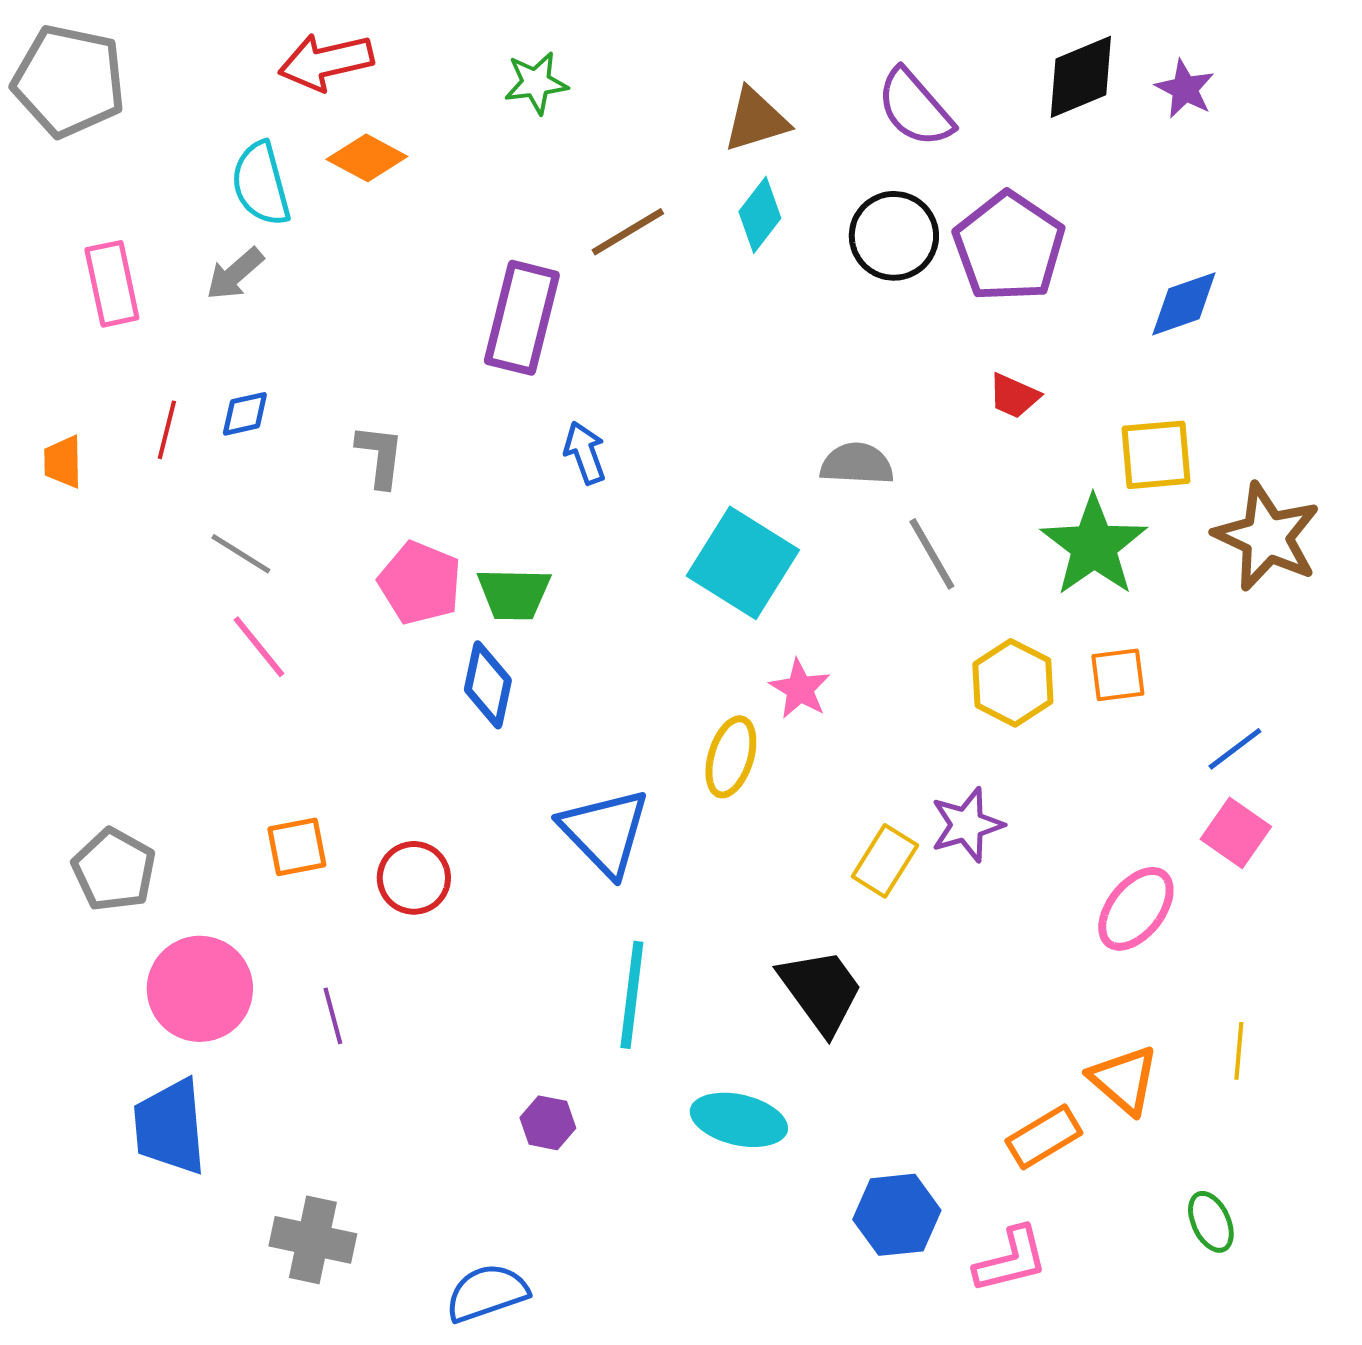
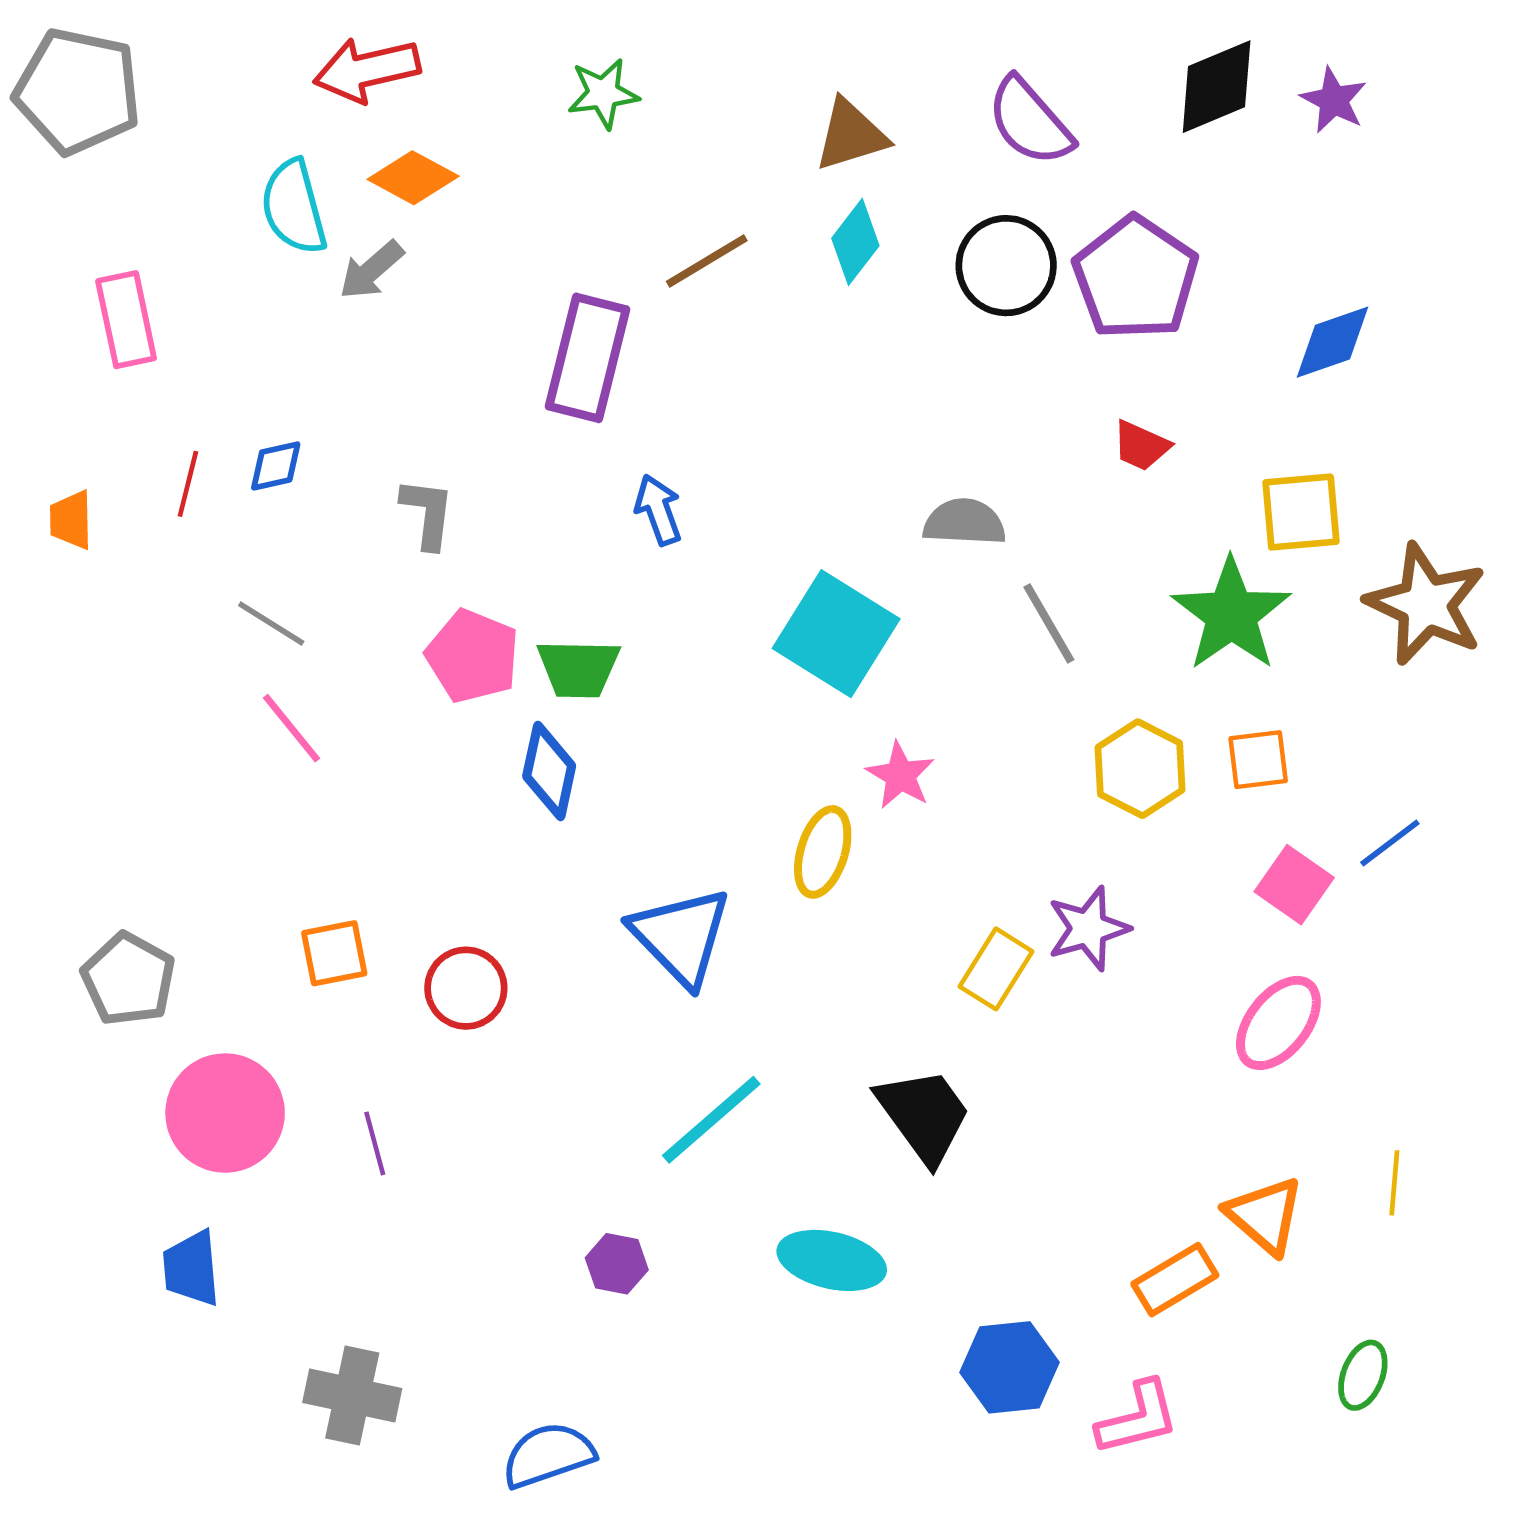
gray arrow: (235, 274) -> (371, 270), moved
pink square: (1236, 833) -> (1294, 885), moved
cyan line: (632, 995) -> (711, 1120), turned 42
blue trapezoid: (170, 1127) -> (191, 1268), size x0.7
green ellipse: (1211, 1222) -> (1363, 1375), turned 46

